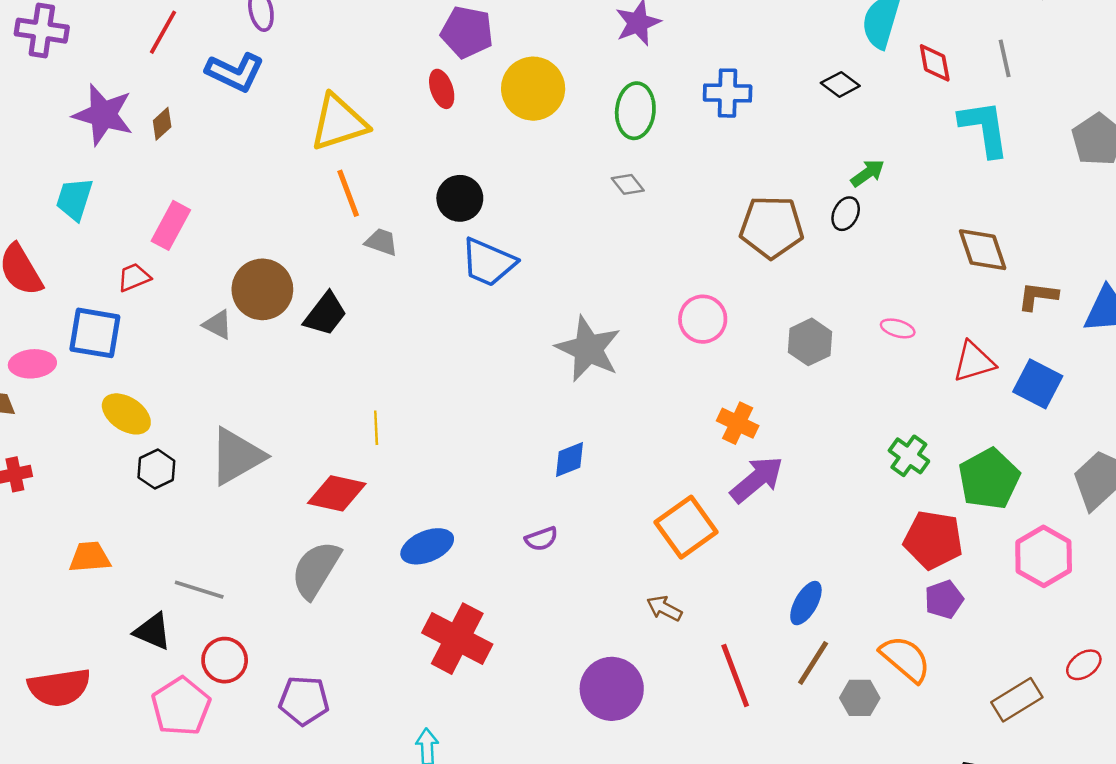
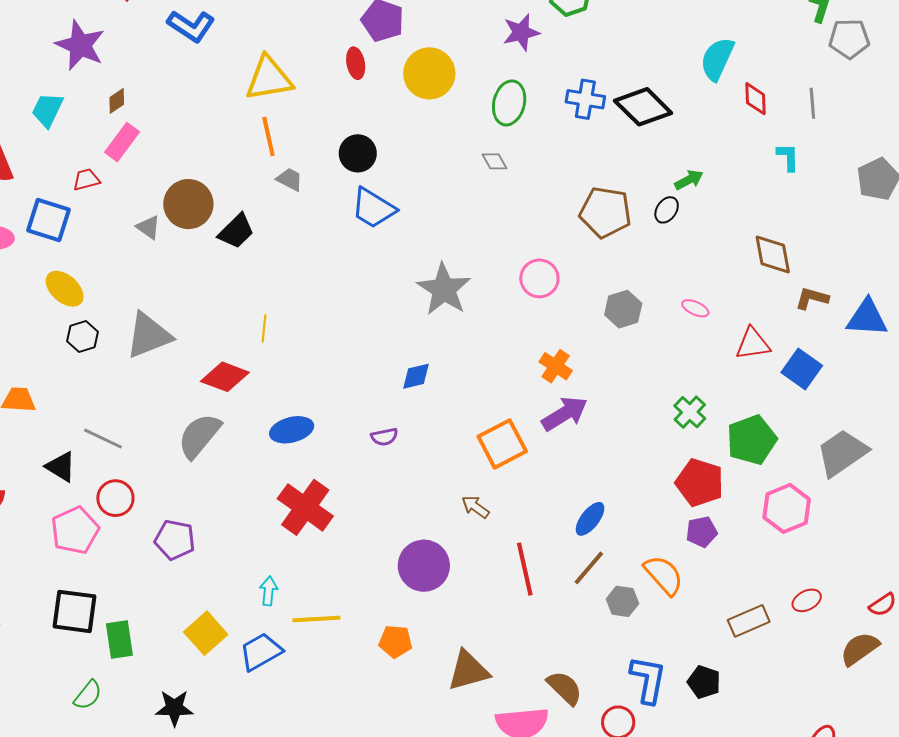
black diamond: (840, 84) -> (643, 107), moved, size x1.8
brown diamond: (162, 124) -> (117, 101), moved
cyan L-shape: (984, 128) -> (788, 157), size x0.6

